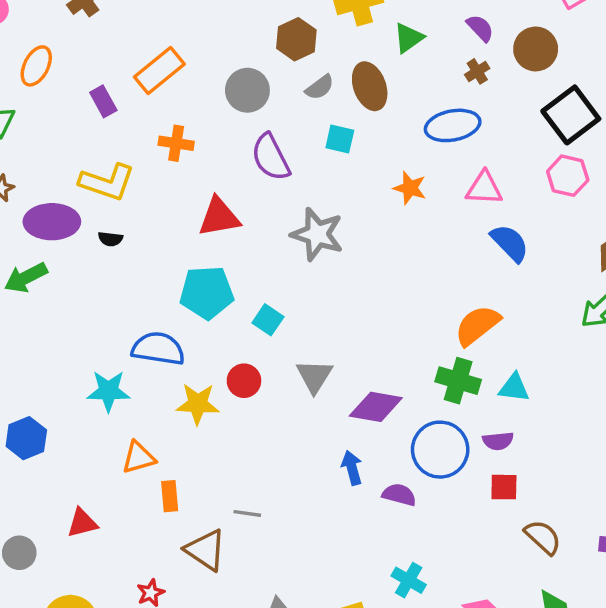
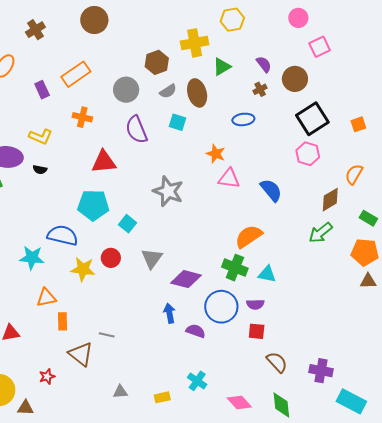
blue ellipse: (453, 125) -> (243, 119), size x0.7
yellow L-shape: (107, 182) -> (41, 137), size x0.7
pink triangle: (484, 188) -> (229, 179), moved
gray star: (317, 234) -> (168, 191), moved

